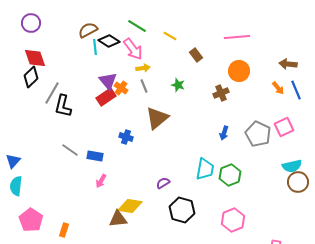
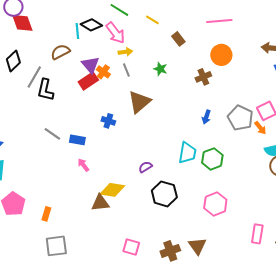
brown semicircle: (88, 30) -> (60, 52), moved
red diamond: (35, 58) -> (22, 23), moved
orange arrow: (278, 88) -> (260, 128), moved
pink arrow: (101, 181) -> (83, 165), turned 112

